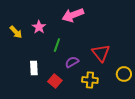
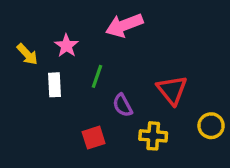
purple semicircle: (72, 62) -> (123, 105), turned -88
white rectangle: (34, 68) -> (54, 85), moved
red square: (55, 81) -> (94, 138), turned 32

